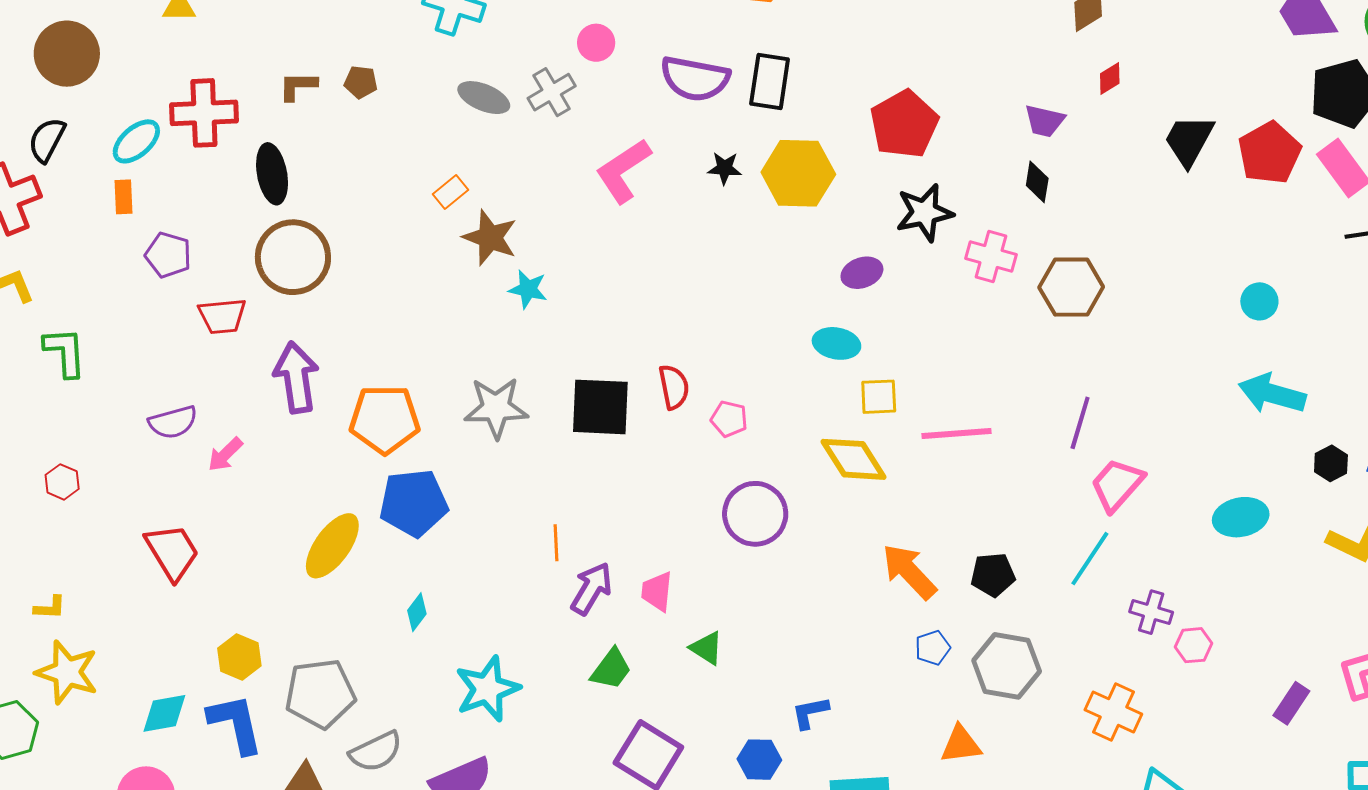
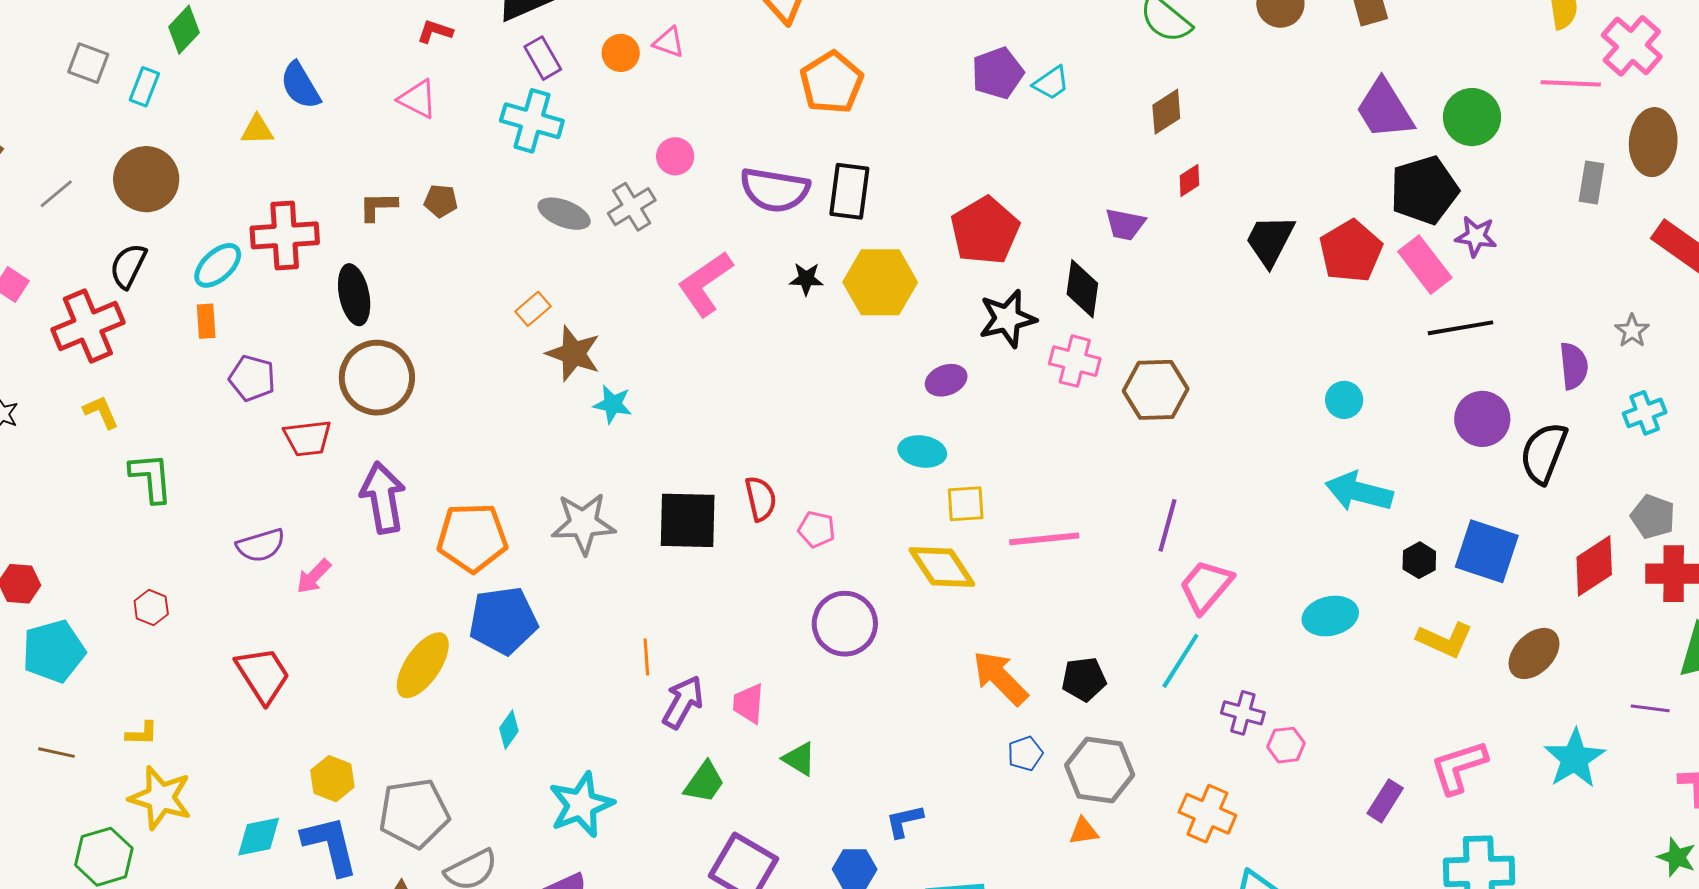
black diamond: (1037, 182) -> (1082, 289), moved, size x1.4
orange triangle: (961, 745) -> (1084, 831), moved, size x0.7

